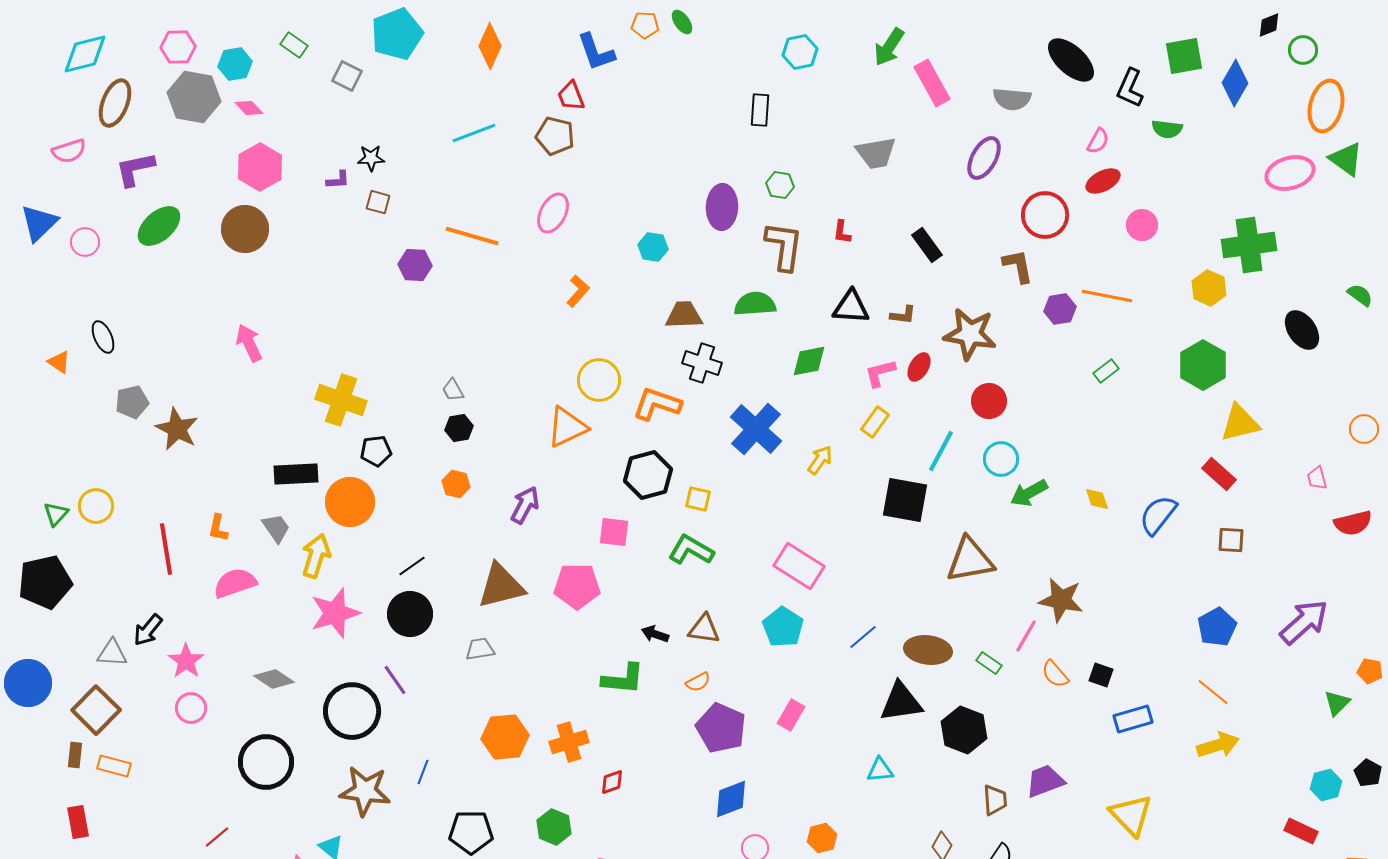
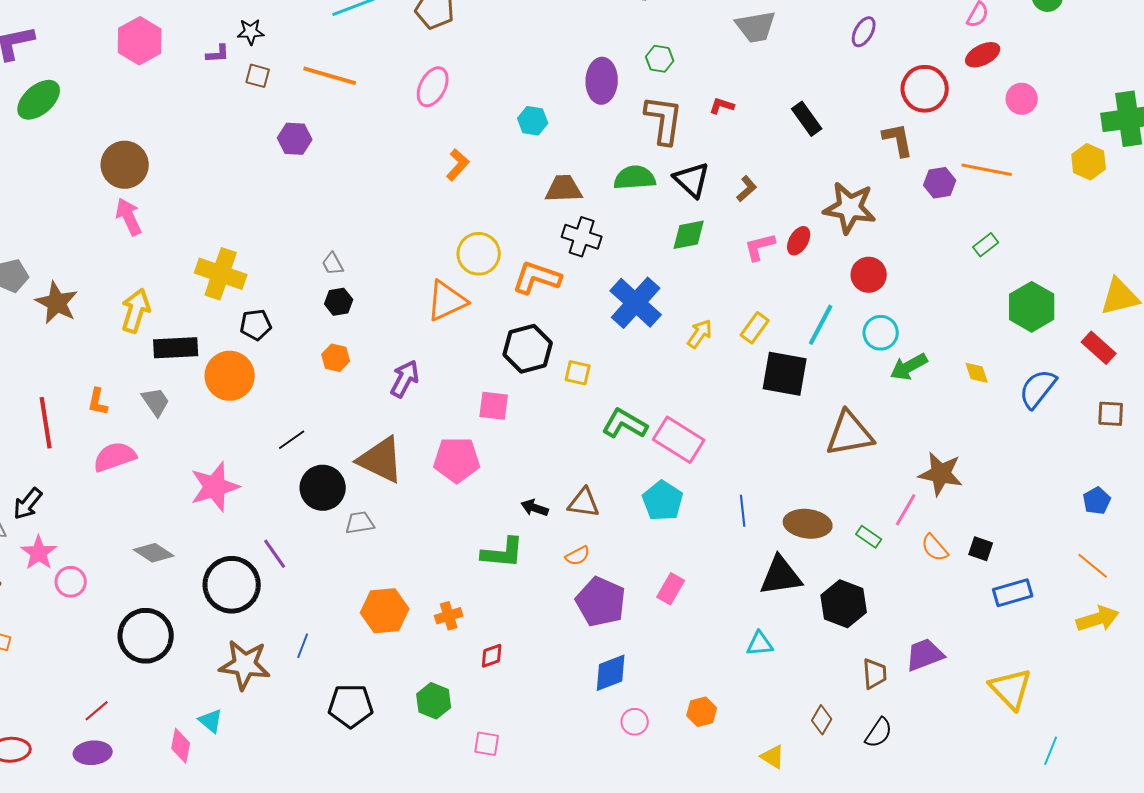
purple ellipse: (984, 158) -> (864, 32), size x0.7
brown circle: (245, 229) -> (125, 165), moved
red L-shape: (842, 232) -> (722, 106), turned 100
orange line: (472, 236) -> (330, 76), moved
black triangle: (851, 307) -> (692, 180), moved, turned 39
brown L-shape: (903, 315) -> (747, 189), moved, turned -48
green hexagon: (1203, 365) -> (1032, 307), moved
yellow rectangle: (875, 422) -> (755, 328), moved
green L-shape: (691, 550) -> (625, 424), moved
yellow arrow: (316, 556) -> (136, 311), moved
brown triangle: (501, 586) -> (381, 460), turned 40
black circle: (410, 614) -> (323, 488), moved
blue pentagon: (1217, 627) -> (1097, 501), size x0.7
blue line: (863, 637) -> (743, 511), turned -56
pink star: (186, 661) -> (39, 553), moved
orange cross: (569, 742) -> (449, 616), size x0.7

